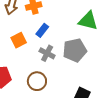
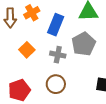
blue rectangle: (42, 30) -> (56, 25), moved, size x1.5

